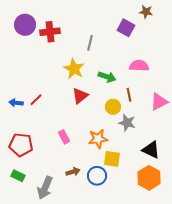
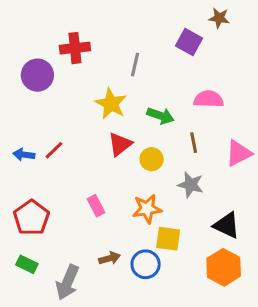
purple circle: (25, 25) -> (37, 75), moved
yellow circle: (113, 107) -> (152, 159), moved
red pentagon: (21, 145) -> (31, 218), turned 30

